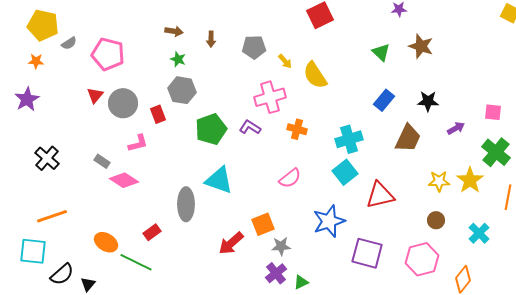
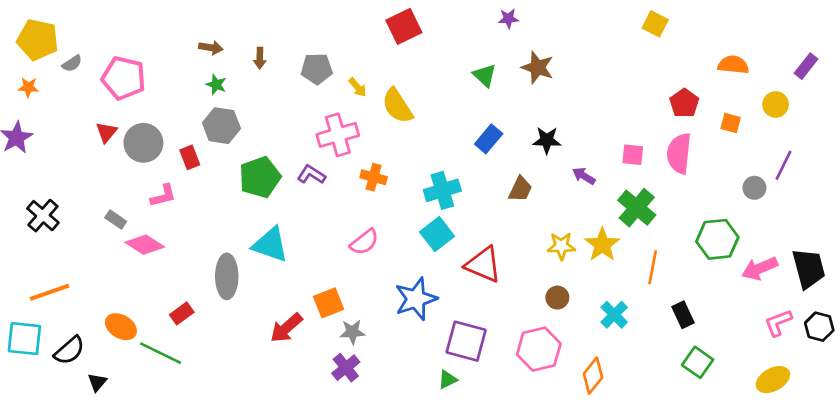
purple arrow: (456, 128) -> (584, 176), turned -120
brown trapezoid: (408, 138) -> (520, 189), size x0.7
red triangle: (380, 195) -> (483, 264), turned 36
black semicircle: (62, 274) -> (69, 350), moved
green triangle: (301, 282) -> (448, 380), moved

